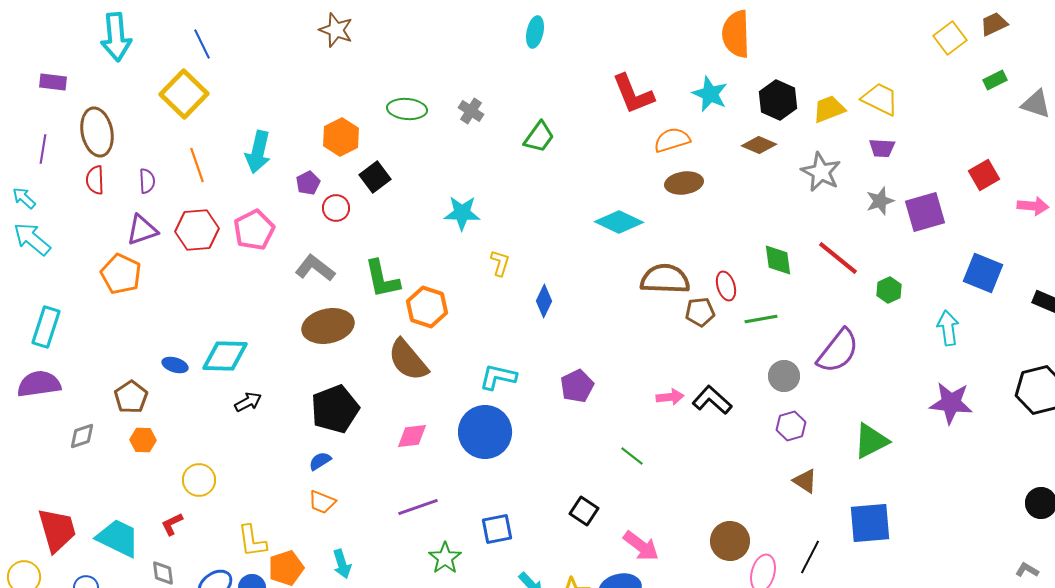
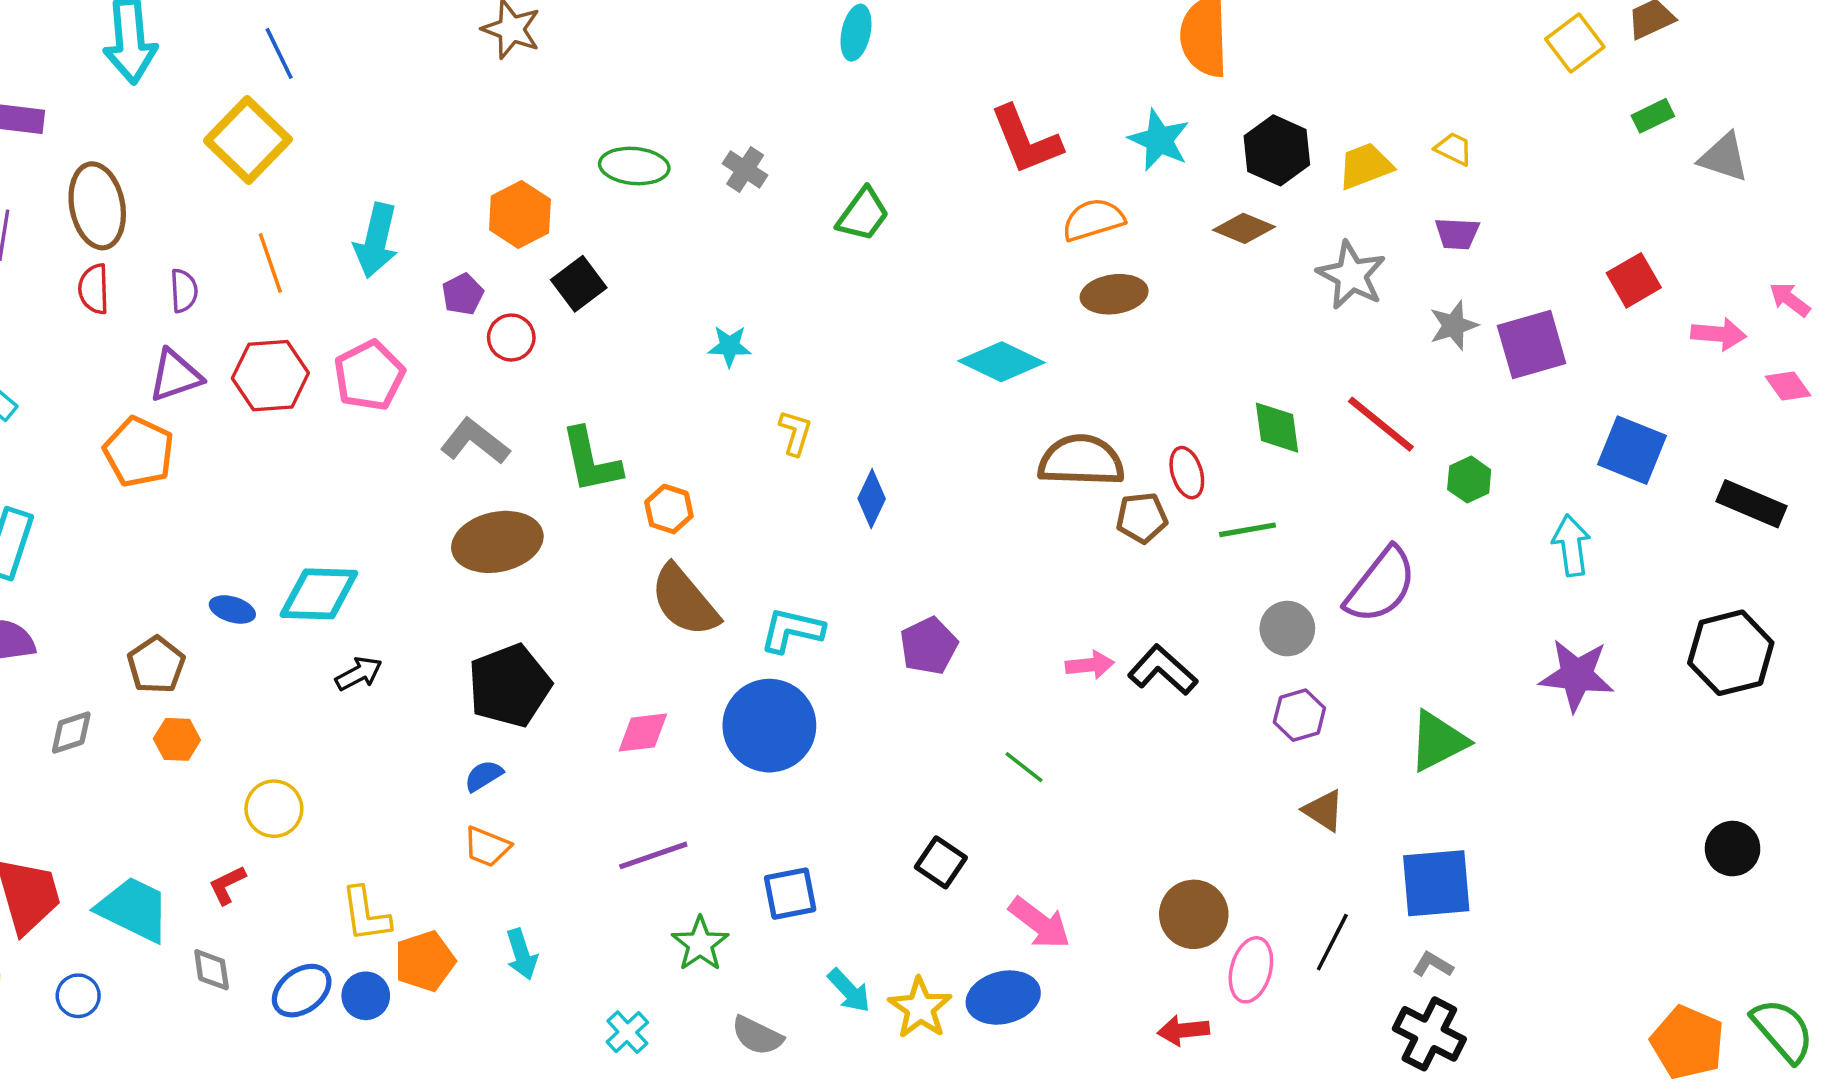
yellow trapezoid: (880, 99) -> (1454, 149), size x0.6
cyan star: (462, 213) -> (730, 346), size x0.7
orange hexagon: (427, 307) -> (669, 509), size x0.7
brown semicircle: (408, 360) -> (684, 601), moved
gray L-shape: (1027, 570) -> (1433, 965), moved

